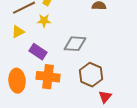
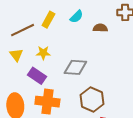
yellow star: (44, 21) -> (43, 53), moved
yellow triangle: (18, 32) -> (16, 55), turned -40

